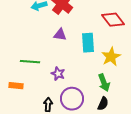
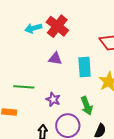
green arrow: (104, 83) -> (87, 106), moved

